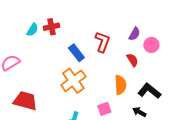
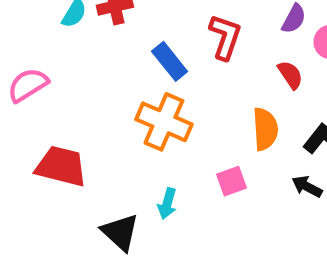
orange cross: (73, 81) -> (164, 122), turned -30

